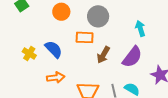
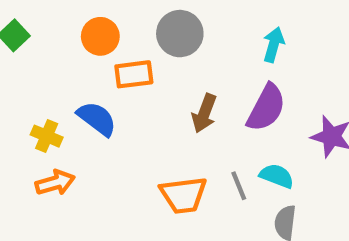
cyan arrow: (140, 28) -> (274, 45), turned 42
orange rectangle: (85, 37) -> (134, 74), moved
orange arrow: (56, 77) -> (55, 183), moved

